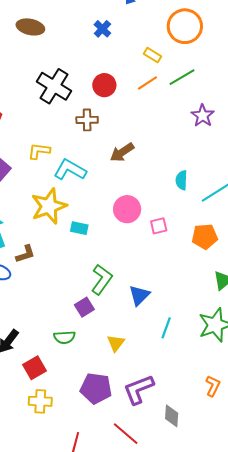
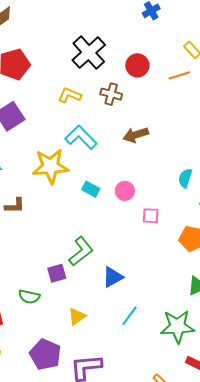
yellow L-shape: (39, 151) -> (70, 95), moved
pink circle: (127, 209) -> (125, 191), size x0.7
cyan rectangle: (79, 228) -> (91, 189), moved

